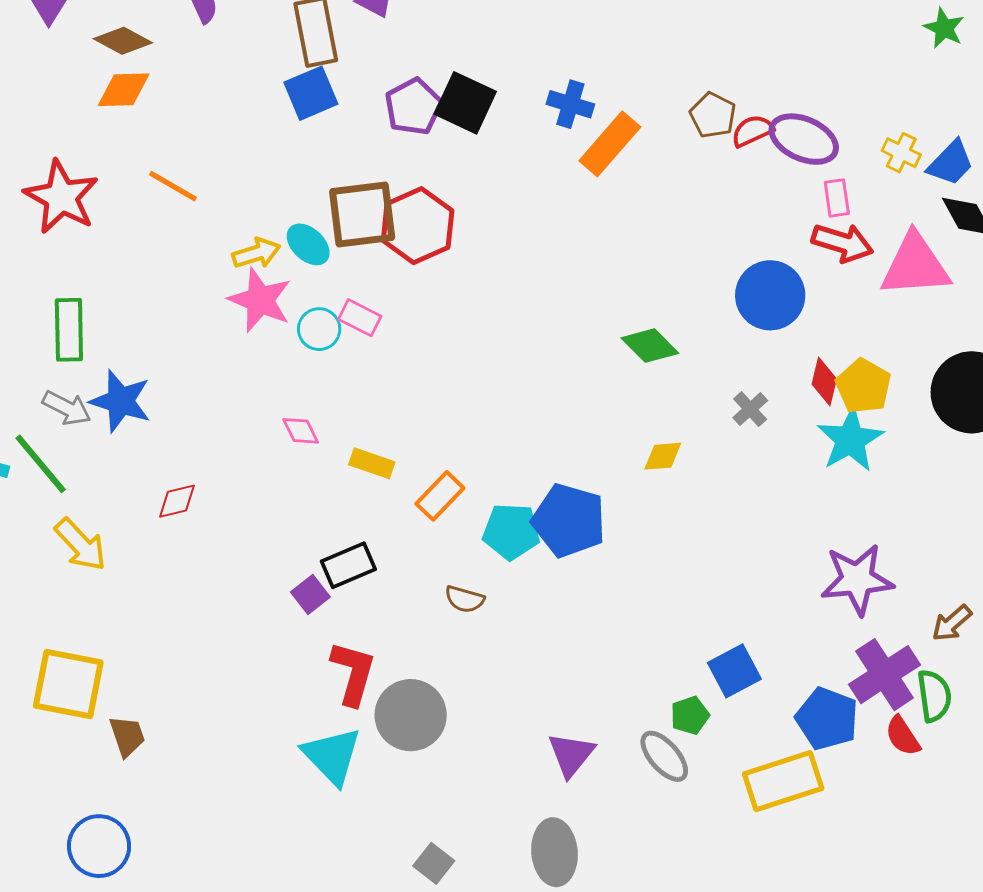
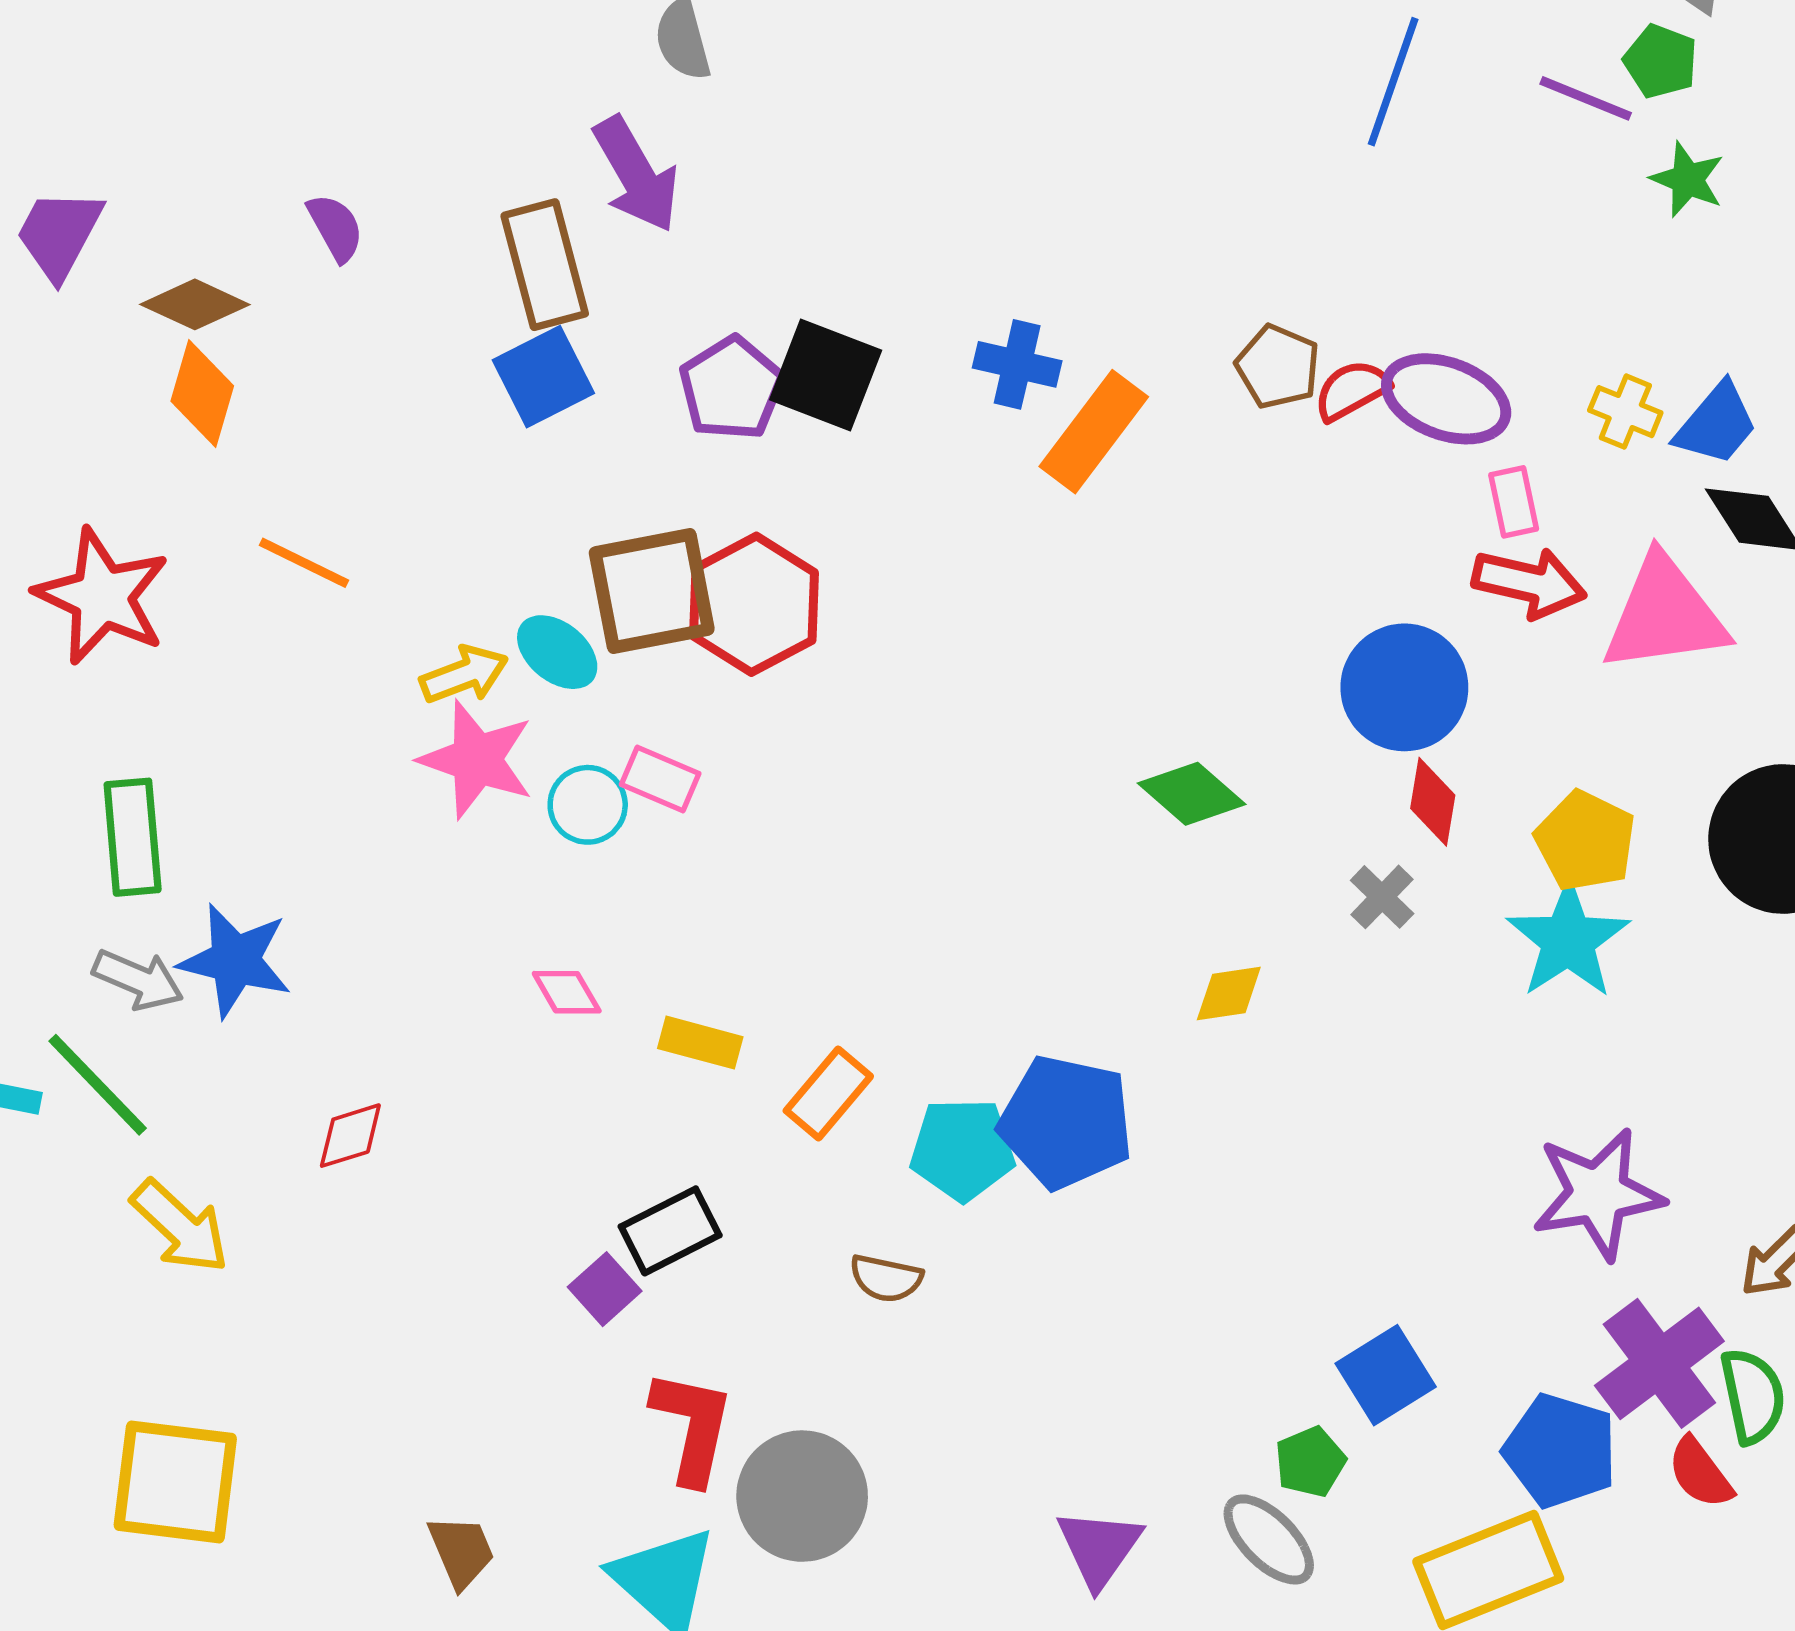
orange diamond: (124, 90) -> (202, 394), turned -68
red diamond: (824, 381) -> (1433, 802), moved
brown trapezoid: (127, 736) -> (461, 1551), moved

